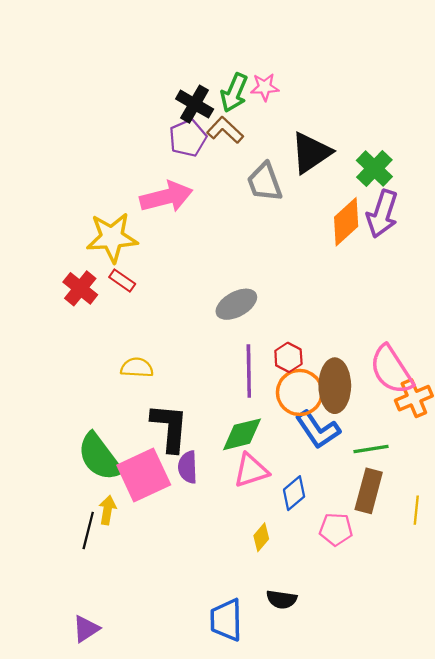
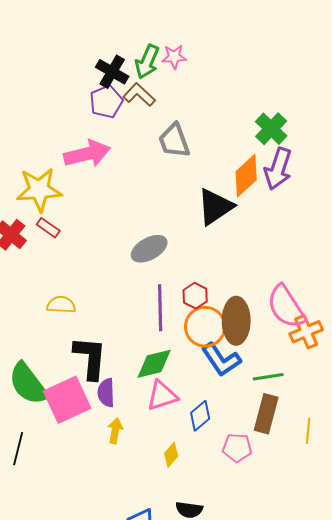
black triangle: (311, 153) -> (215, 207), moved
yellow arrow: (107, 510) -> (115, 431), moved

